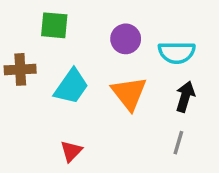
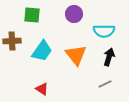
purple circle: (126, 39) -> (74, 14), moved
gray line: (178, 143) -> (105, 84), turned 48
red triangle: (71, 151) -> (42, 89), turned -40

